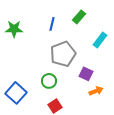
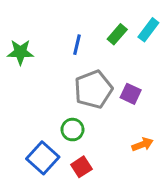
cyan rectangle: (100, 40) -> (148, 30), moved
purple square: (86, 74) -> (131, 94), moved
blue square: (16, 93) -> (43, 158), moved

